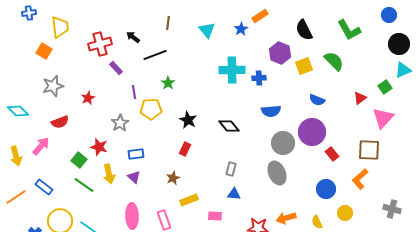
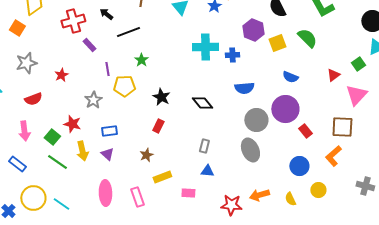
pink arrow: (41, 146) -> (24, 131), moved, turned 132

